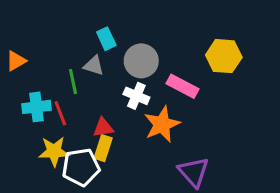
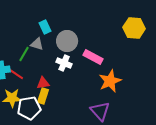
yellow hexagon: (224, 56) -> (134, 28), moved
green line: (73, 82) -> (24, 54), turned 42
red line: (60, 113) -> (16, 74), turned -35
orange star: (162, 124) -> (110, 81), moved

